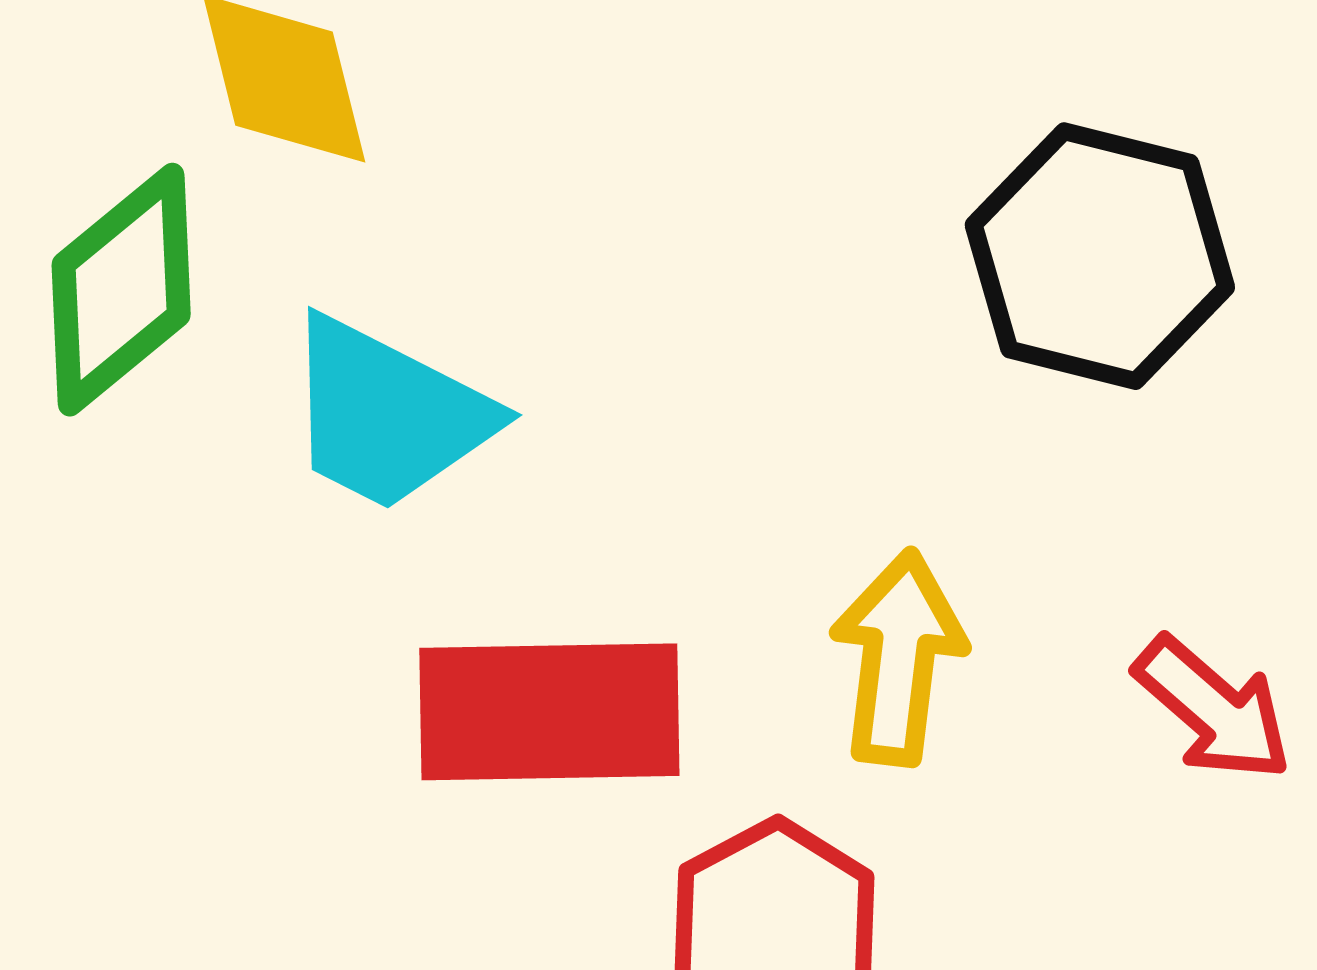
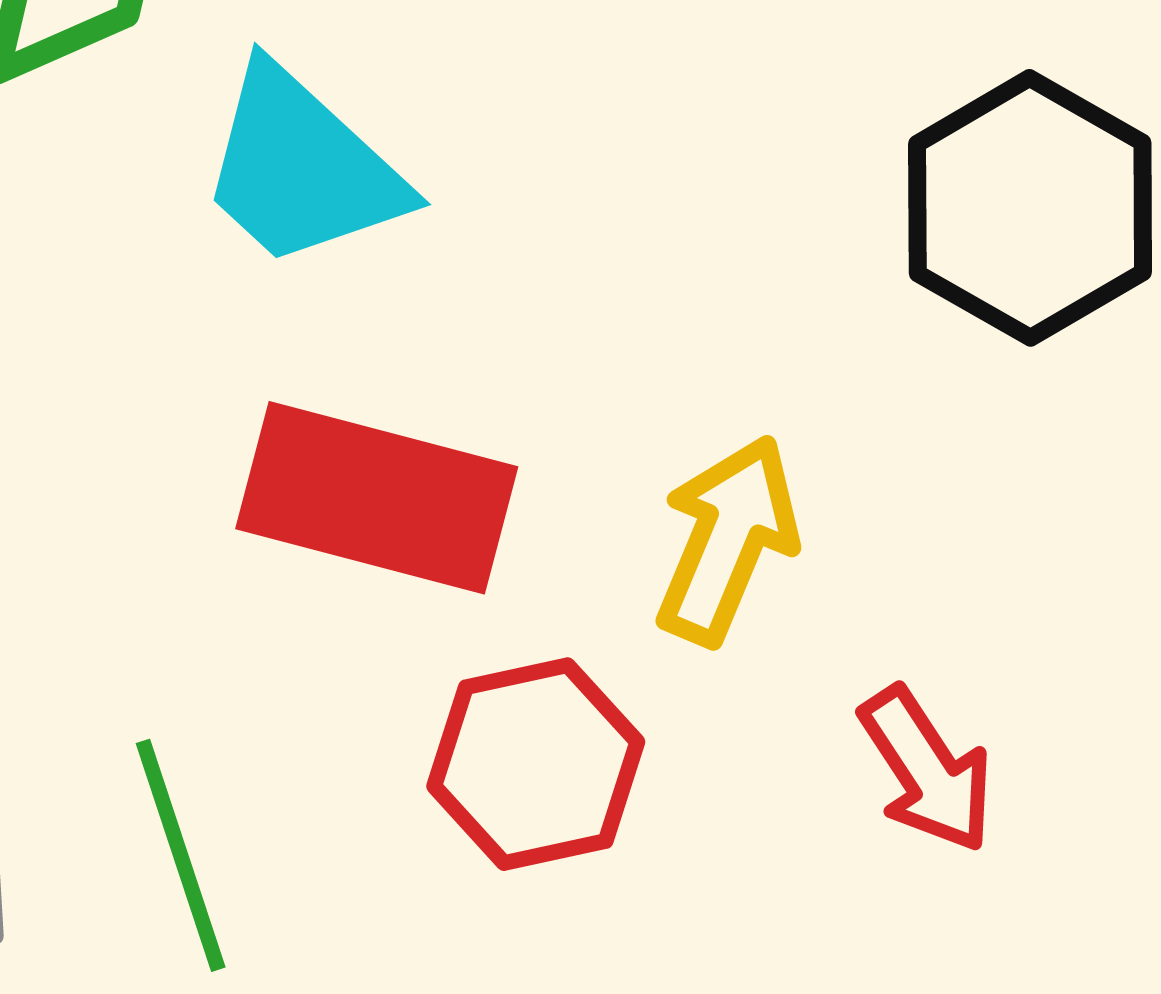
red arrow: (1213, 709) -> (927, 770), moved

